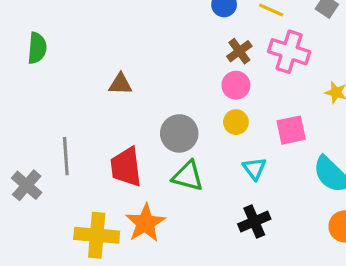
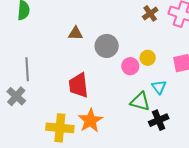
pink circle: (236, 85) -> (130, 66), moved
gray circle: (179, 133) -> (107, 46), moved
gray line: (66, 156) -> (27, 69), moved
green triangle: (188, 176) -> (140, 102), moved

